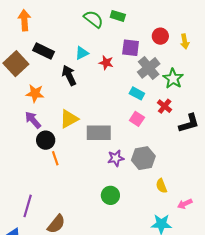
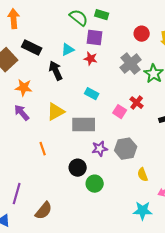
purple square: (131, 48) -> (95, 38), moved
cyan rectangle: (137, 93) -> (92, 94), moved
red cross: (165, 106) -> (137, 103), moved
black circle: (46, 140) -> (78, 168), moved

